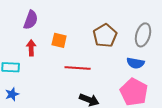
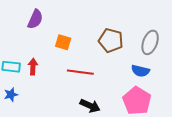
brown pentagon: (105, 36) -> (111, 40), turned -30
red arrow: (31, 48) -> (33, 67), moved

